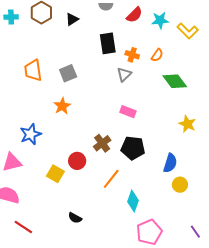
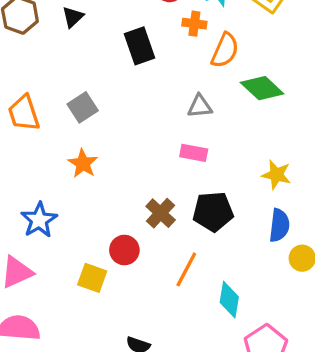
orange cross: (132, 55) -> (194, 24), moved
orange semicircle: (157, 55) -> (225, 50), size x1.5
gray triangle: (124, 74) -> (200, 106), moved, turned 49
yellow star: (187, 124) -> (276, 175), moved

